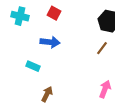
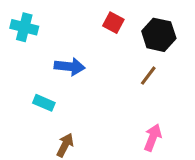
red square: (54, 13) -> (113, 23), moved

